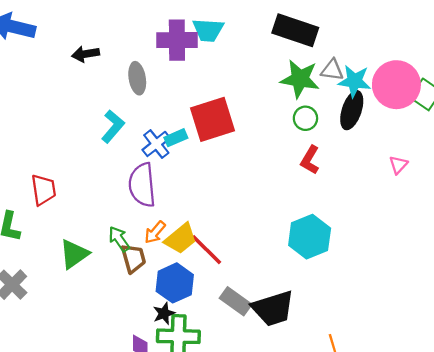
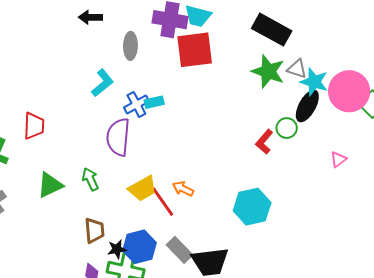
green circle: (305, 118) -> (287, 128), moved
red square: (213, 119) -> (195, 50), moved
orange arrow: (155, 232) -> (183, 189), moved, turned 65
brown trapezoid: (133, 258) -> (94, 231), moved
blue hexagon: (175, 283) -> (140, 247), moved

